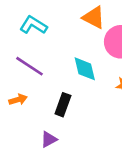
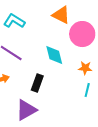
purple triangle: (49, 139) -> (26, 110), size x1.6

